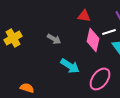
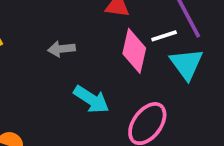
gray arrow: (54, 39) -> (61, 49), turned 144

